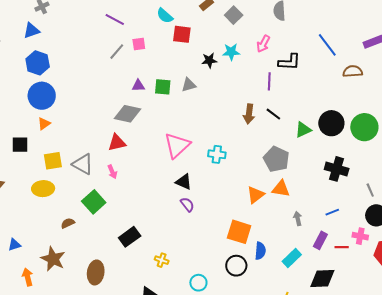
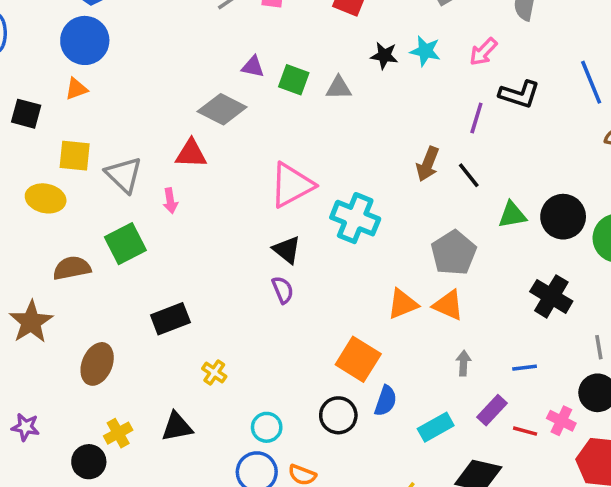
cyan cross: (217, 154) -> (355, 218), size x1.5
brown semicircle: (68, 223) -> (72, 268), size x1.5

